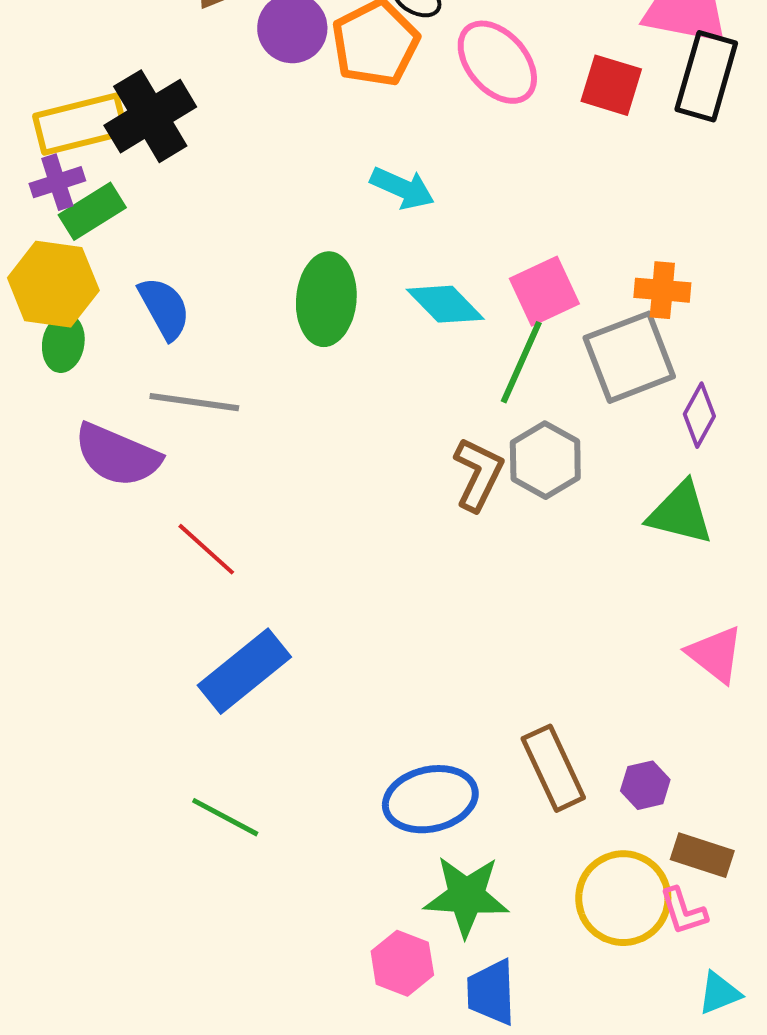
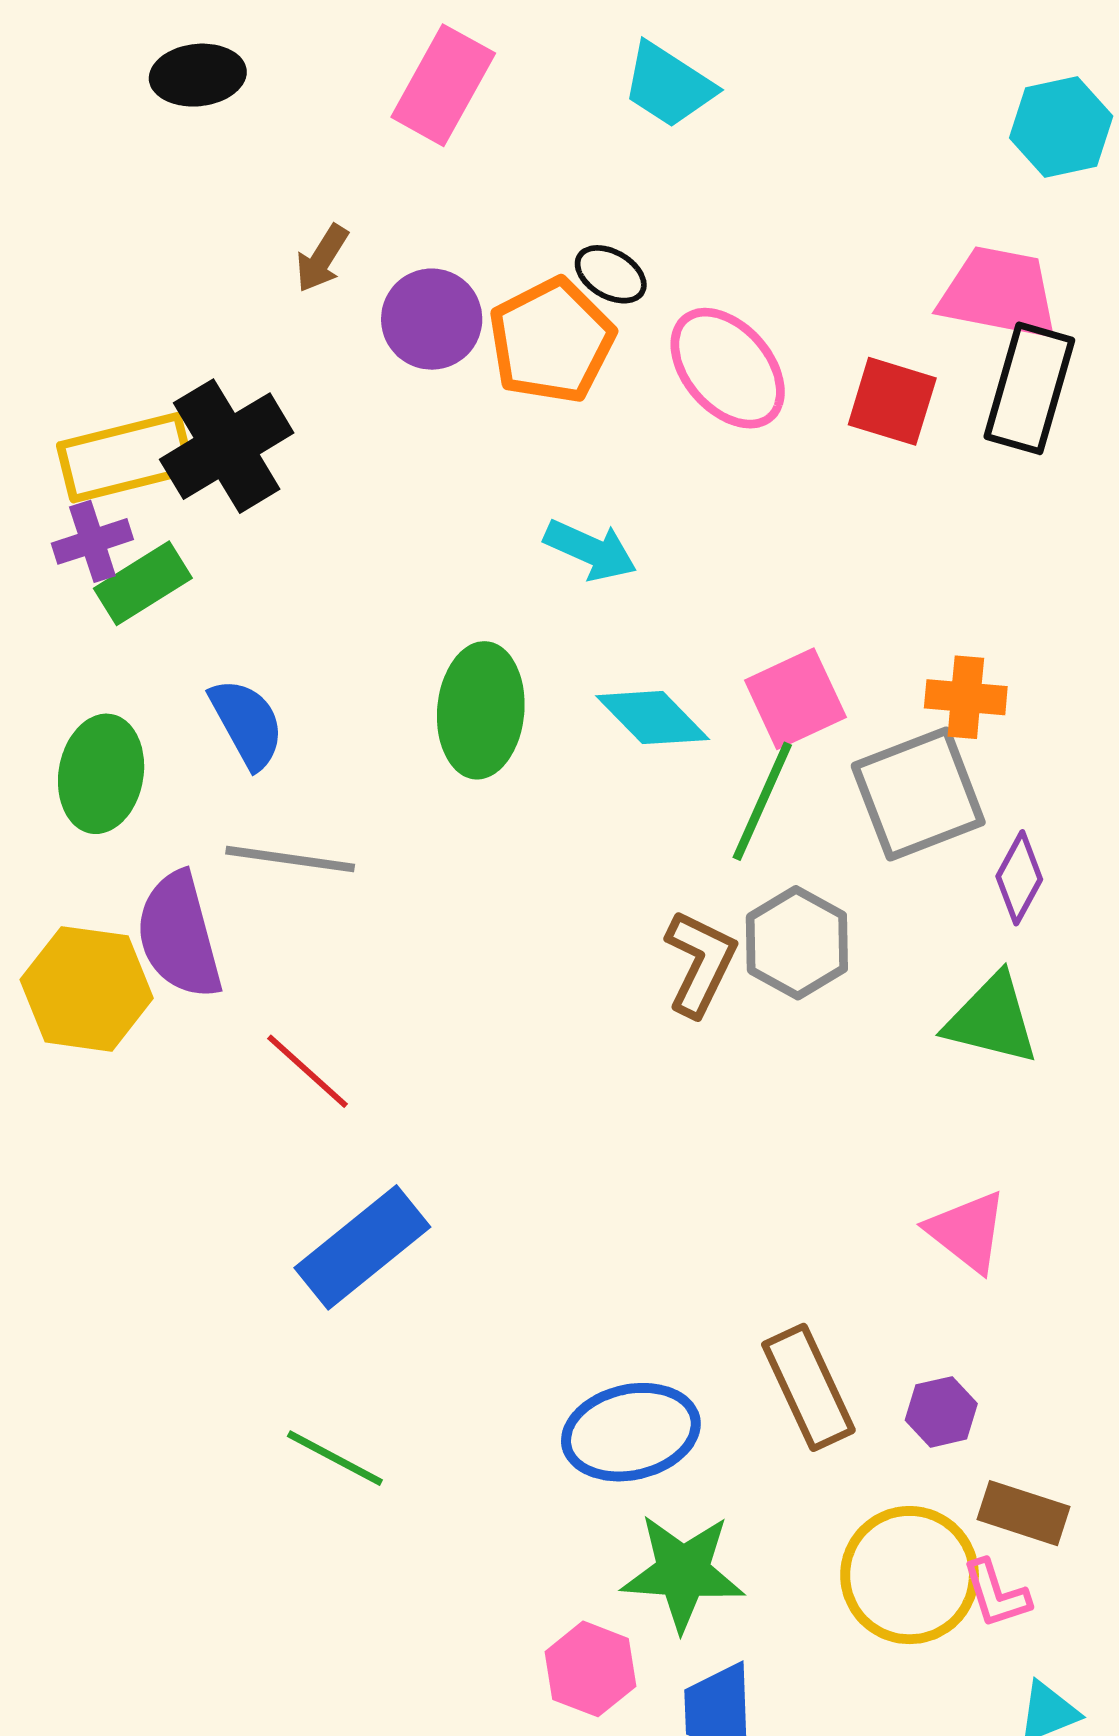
yellow hexagon: (53, 284) -> (87, 989), moved
green ellipse: (63, 343) -> (101, 774), size x1.4
purple semicircle: (117, 455) -> (179, 936), turned 52
pink triangle: (715, 654) -> (967, 1231), moved

